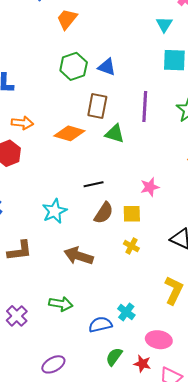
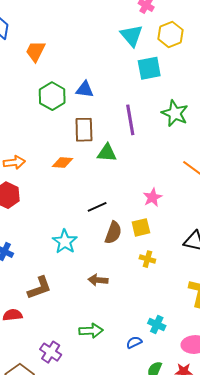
cyan triangle: (164, 24) -> (132, 36), size x1.4
orange diamond: (69, 133) -> (62, 163), size x0.7
brown arrow: (79, 256) -> (98, 280), size x0.7
blue semicircle: (100, 325) -> (134, 342), size x0.7

